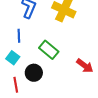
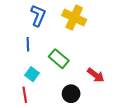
cyan square: (13, 58) -> (32, 74), moved
black circle: (34, 73) -> (71, 94), moved

